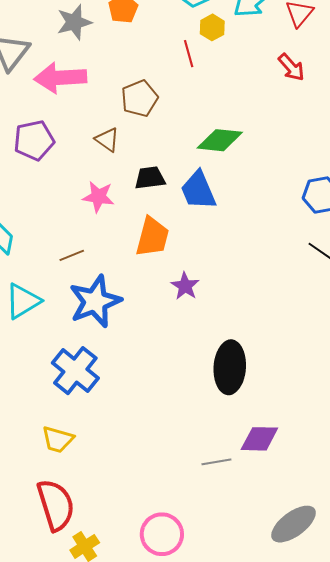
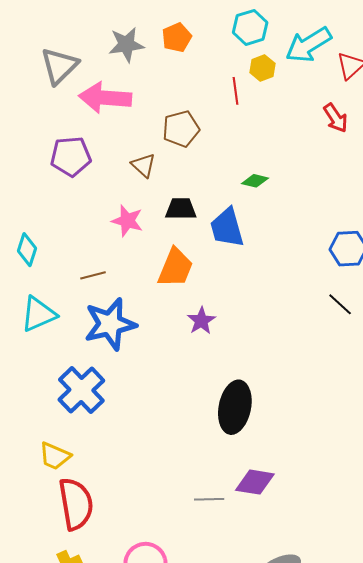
green diamond: (220, 140) -> (255, 181), size x0.6
red semicircle: (56, 505) -> (76, 504), moved

